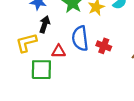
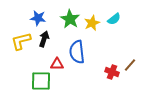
yellow L-shape: (26, 43) -> (21, 41), moved
red cross: (104, 46) -> (112, 72), moved

